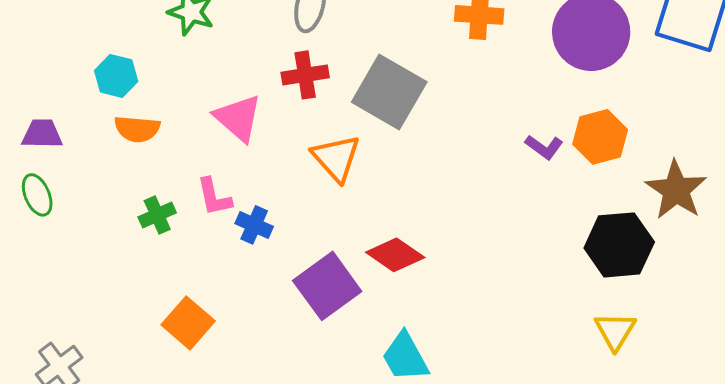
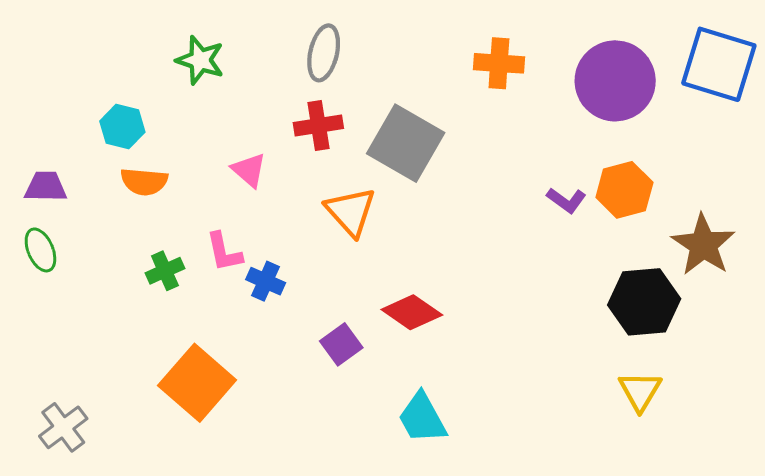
pink triangle: (238, 118) -> (249, 170), size x0.7
purple square: (327, 286) -> (341, 344), size x0.6
orange square: (188, 323) -> (197, 383), size x1.4

